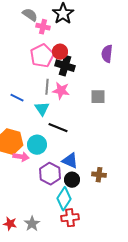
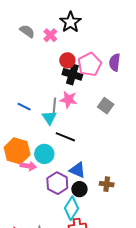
gray semicircle: (30, 15) -> (27, 31), moved
pink cross: (43, 27) -> (50, 35), turned 32
pink pentagon: (42, 56) -> (90, 64), moved
gray line: (47, 87) -> (54, 106), moved
gray square: (98, 97) -> (106, 106), turned 35

